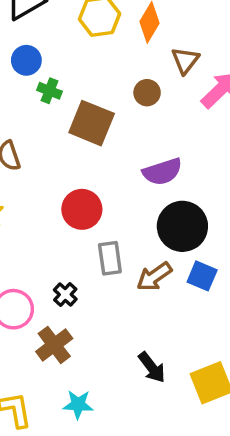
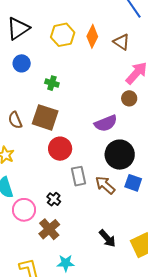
brown triangle: (185, 60) -> (121, 42), moved, turned -30
green cross: (49, 91) -> (52, 83), moved
brown circle: (147, 93) -> (129, 98), moved
brown square: (92, 123) -> (45, 117), moved
brown arrow: (154, 277) -> (105, 185), turned 80

